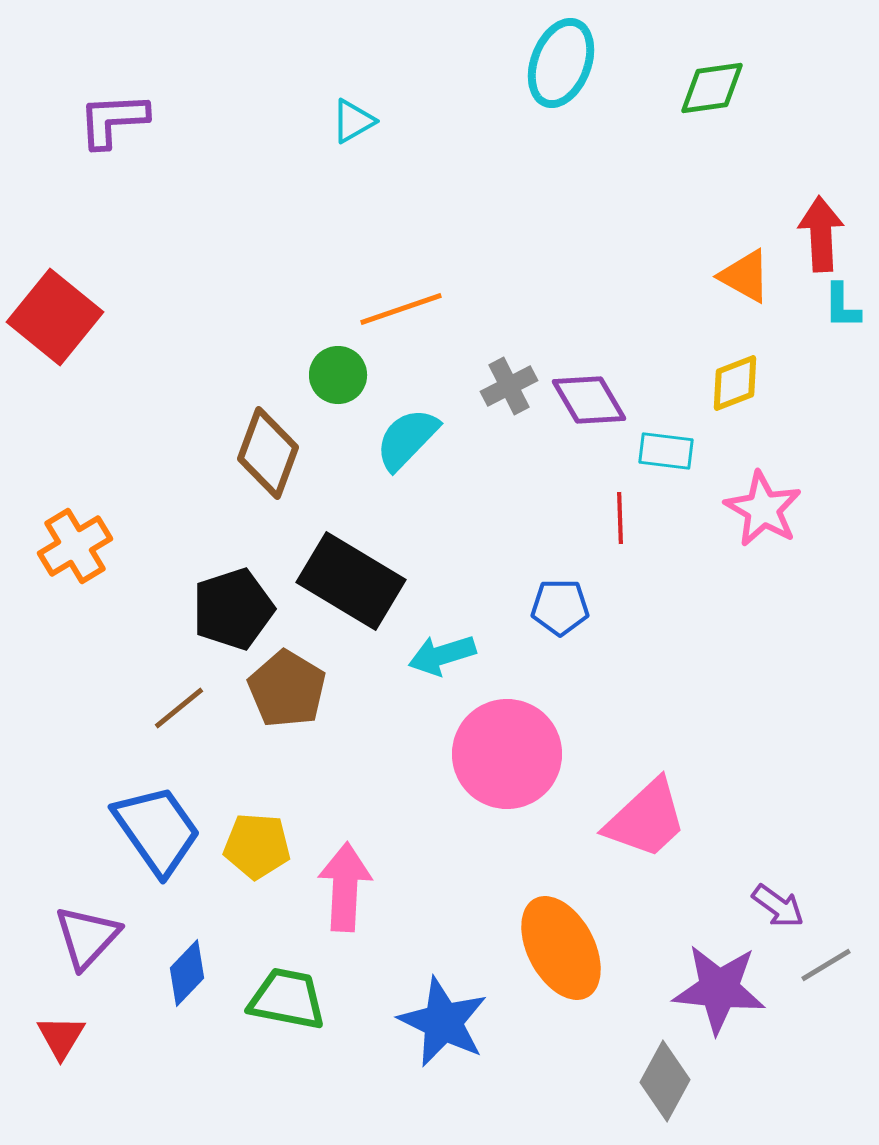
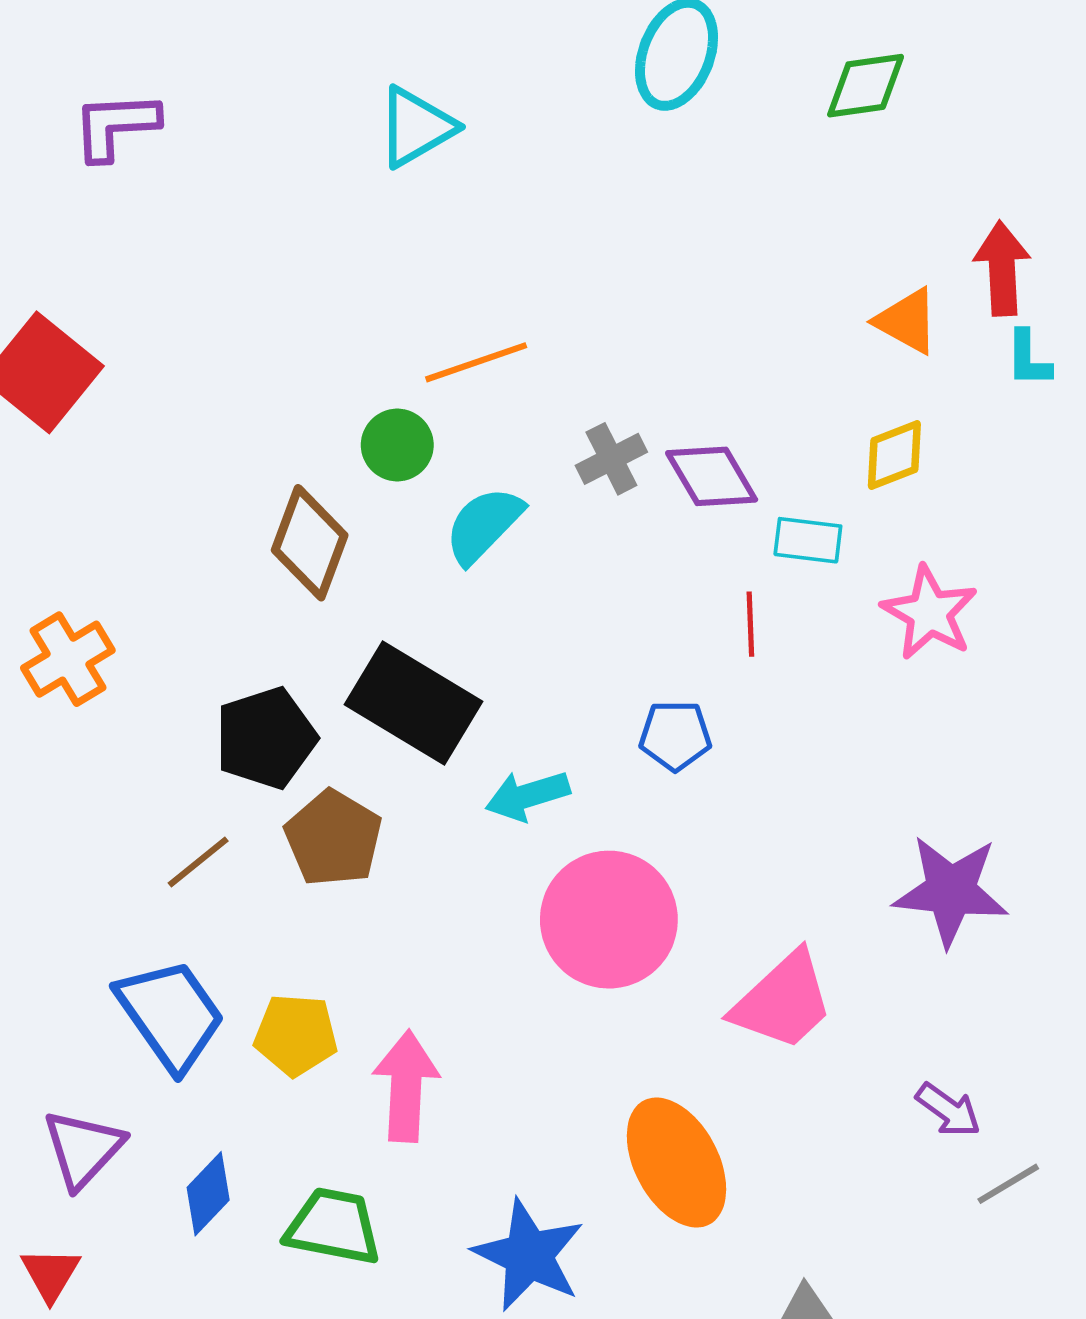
cyan triangle: (353, 121) -> (416, 127), size x1.5
purple star: (719, 989) -> (951, 891), moved

